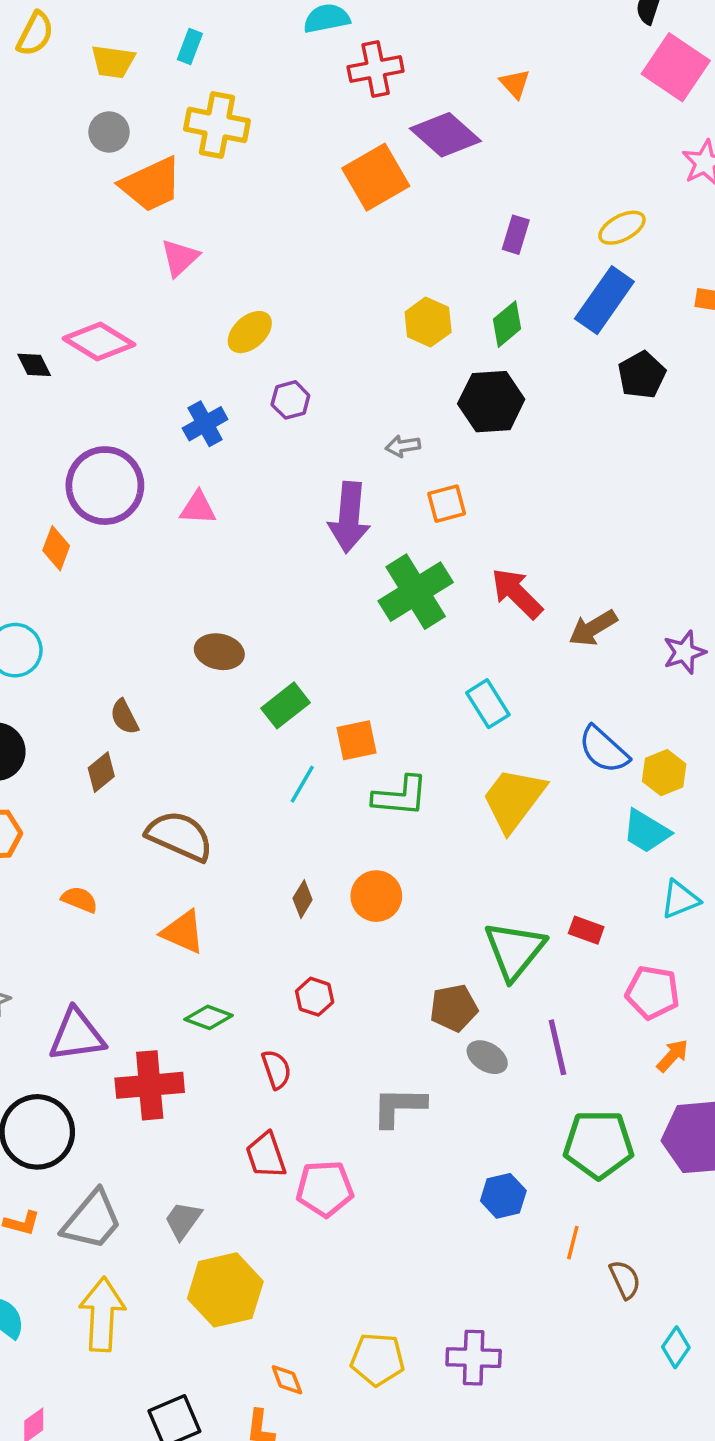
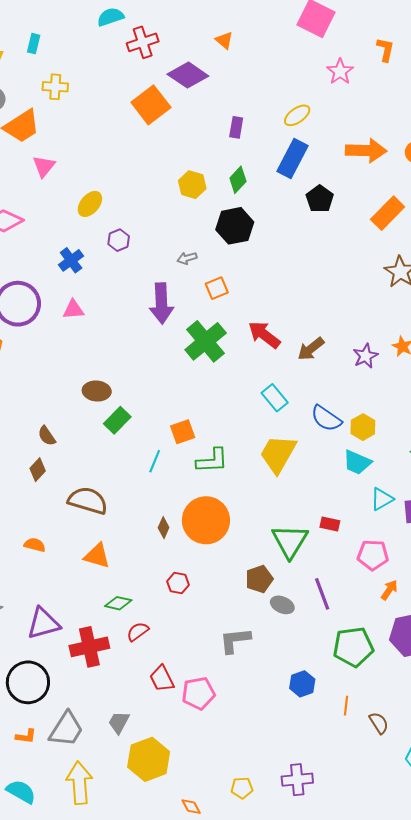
yellow cross: (217, 125) -> (55, 87), size x0.7
cyan rectangle: (488, 704) -> (275, 398), moved
green rectangle: (285, 705) -> (117, 420), moved
orange circle: (376, 896) -> (206, 520), size x1.6
red semicircle: (276, 1069) -> (138, 632), moved, turned -100
yellow pentagon: (378, 1359) -> (242, 788), size x0.7

